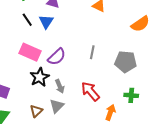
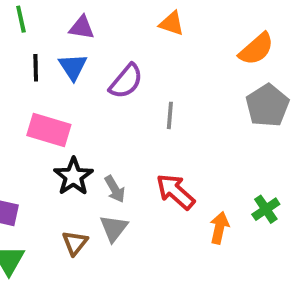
black line: (27, 20) -> (36, 68), turned 40
purple semicircle: (57, 57) -> (126, 81), moved
gray pentagon: (126, 62) -> (267, 105), moved, turned -30
green cross: (131, 95) -> (266, 209), moved, turned -32

